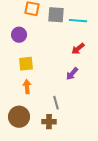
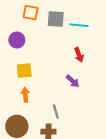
red arrow: (78, 49) -> (79, 55), turned -72
purple arrow: (72, 74) -> (73, 81), turned -88

